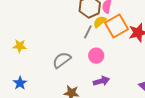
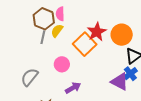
orange square: (116, 26) -> (85, 44), moved
gray line: (88, 32) -> (43, 37), moved

